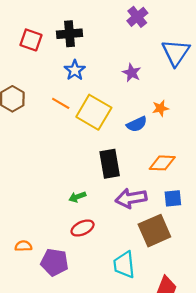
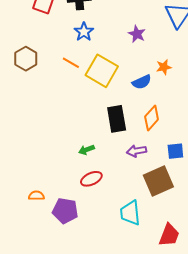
orange diamond: (162, 163) -> (152, 118), moved, turned -50
purple arrow: (131, 198) -> (136, 151), size x0.7

